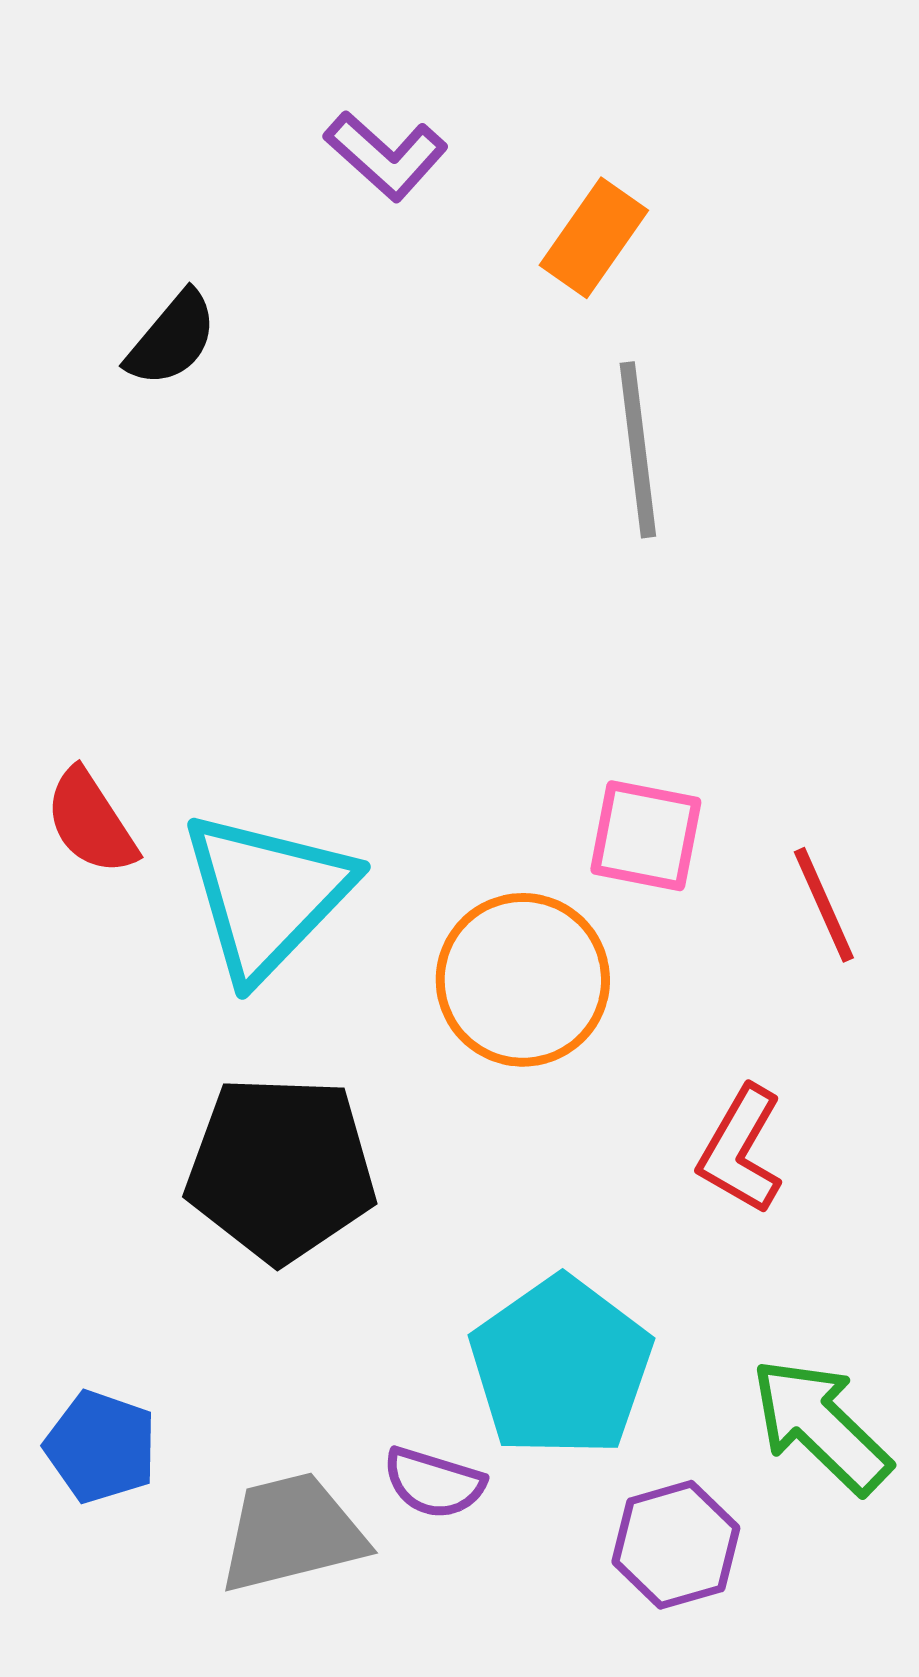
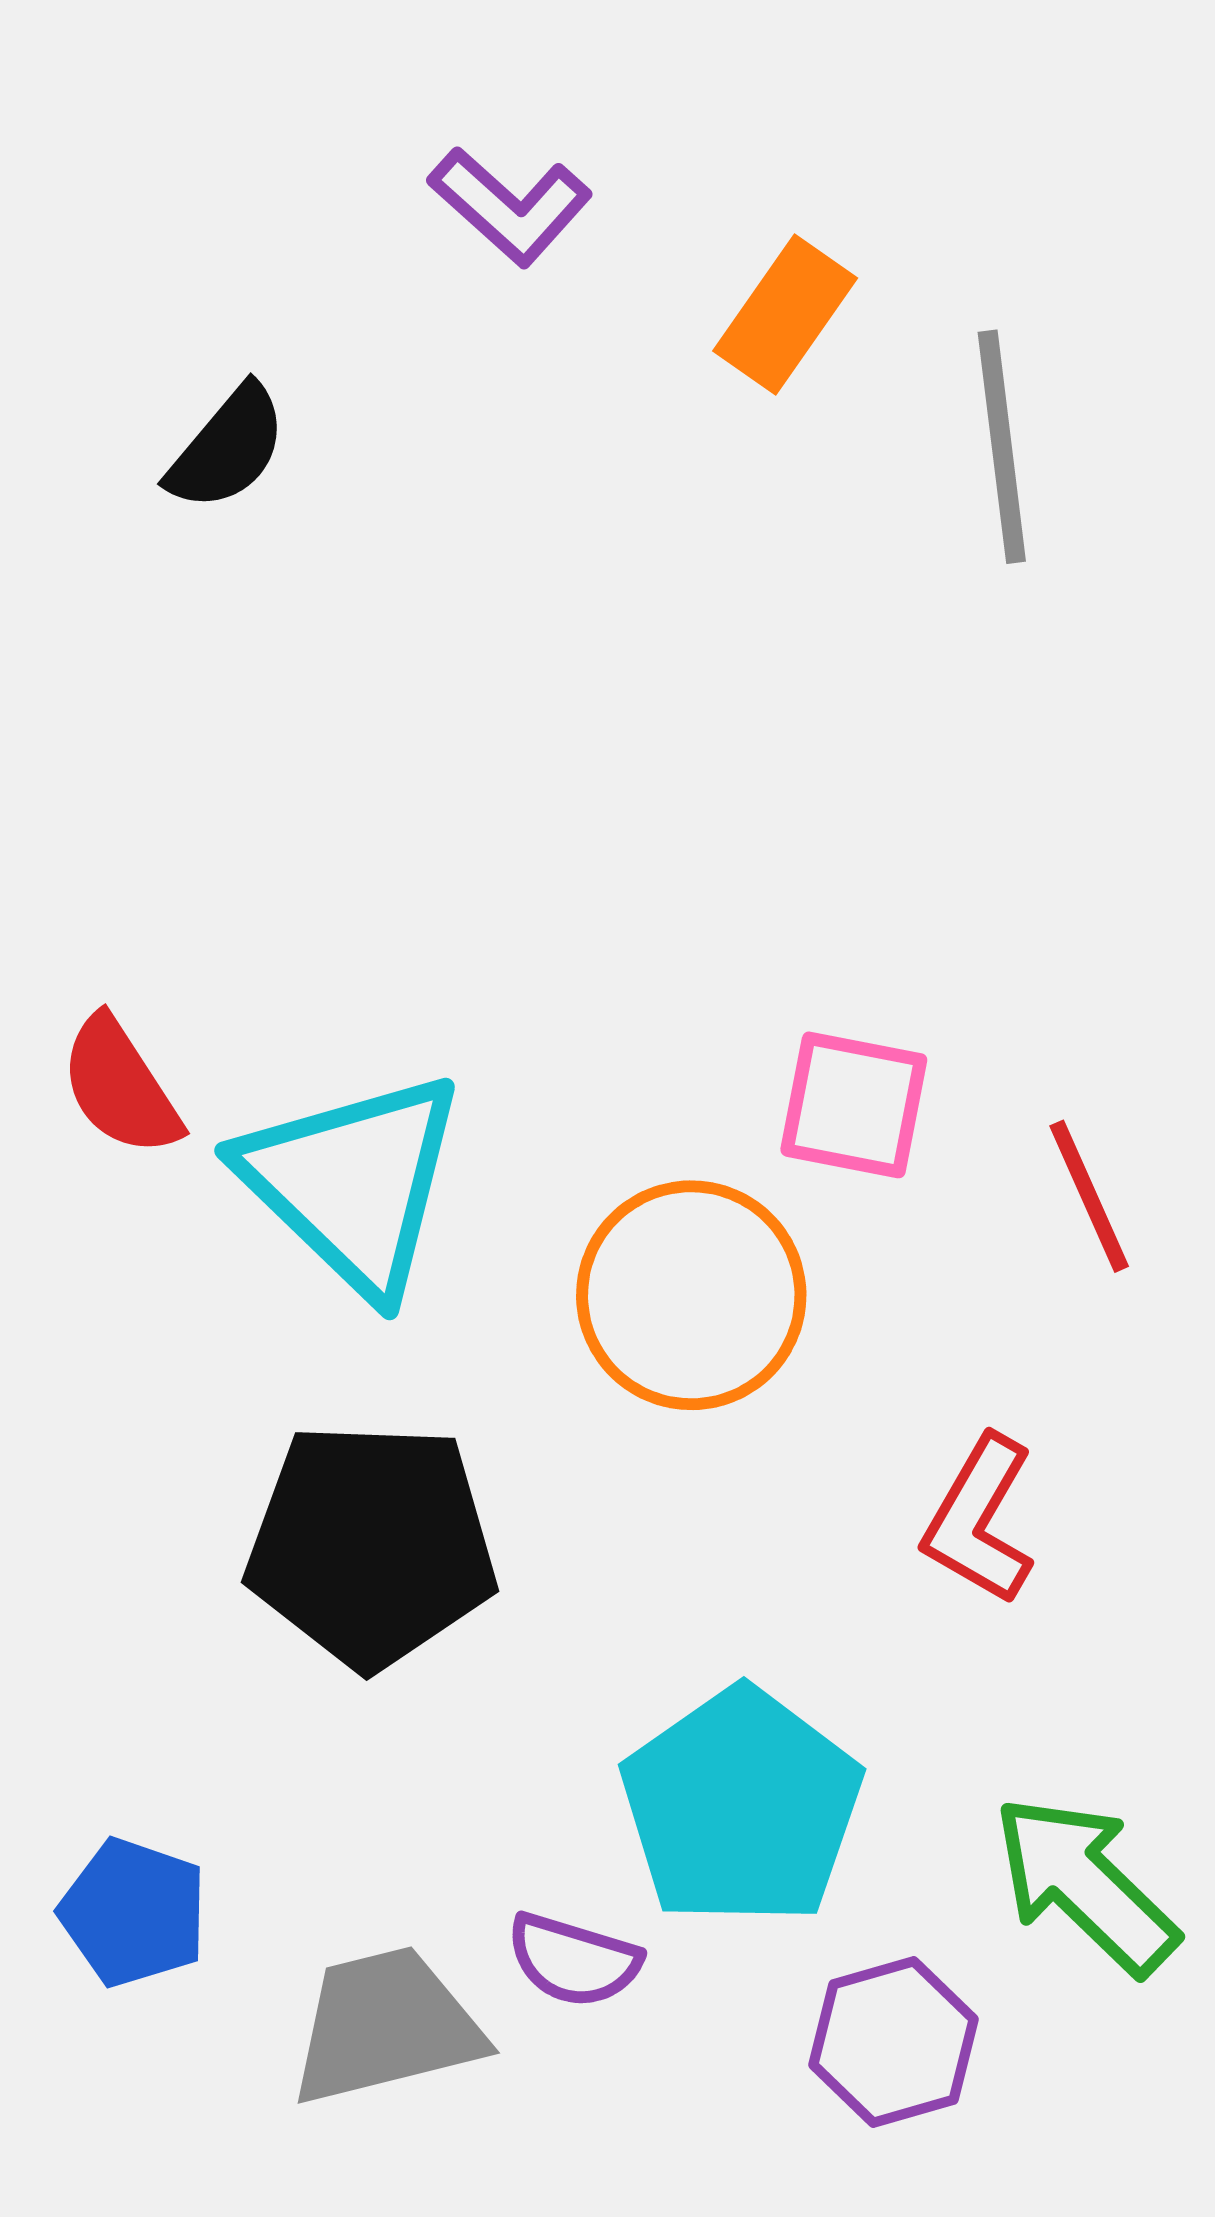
gray line: (638, 450) -> (1002, 447), moved
cyan triangle: (267, 895) -> (353, 1183), turned -30

